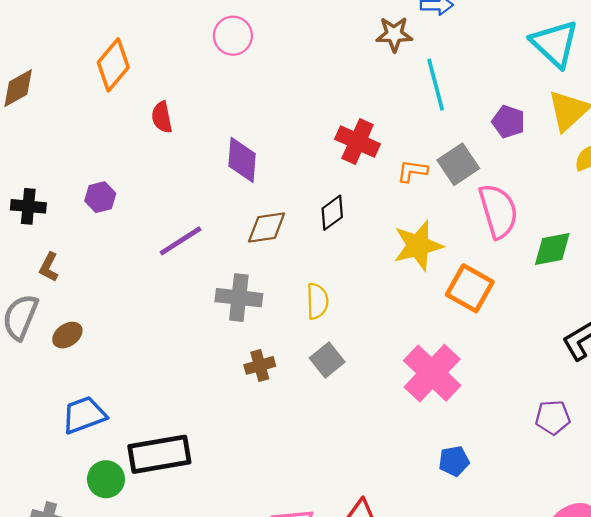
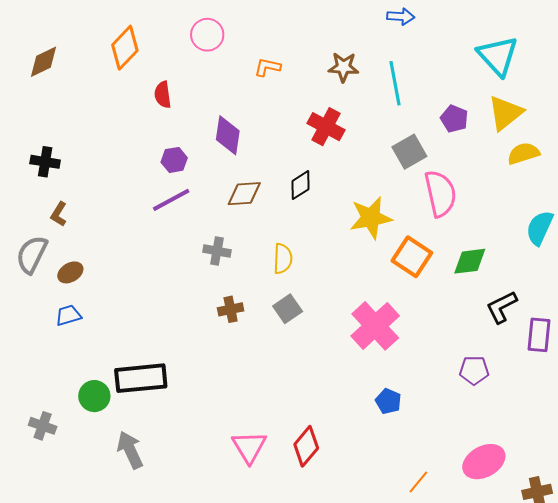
brown star: (394, 34) -> (343, 67), moved
pink circle: (233, 36) -> (207, 35), moved
orange L-shape: (412, 171) -> (267, 67), moved
purple hexagon: (100, 197) -> (174, 160), moved
green diamond: (552, 249) -> (470, 261), moved
gray cross: (239, 298) -> (217, 251), size x0.7
blue trapezoid: (84, 415) -> (68, 315), moved, size x0.7
blue pentagon: (454, 461) -> (388, 401), turned 30

